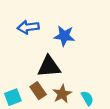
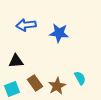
black triangle: (49, 67) -> (16, 61), moved, size x0.7
cyan semicircle: (87, 98) -> (80, 78), moved

